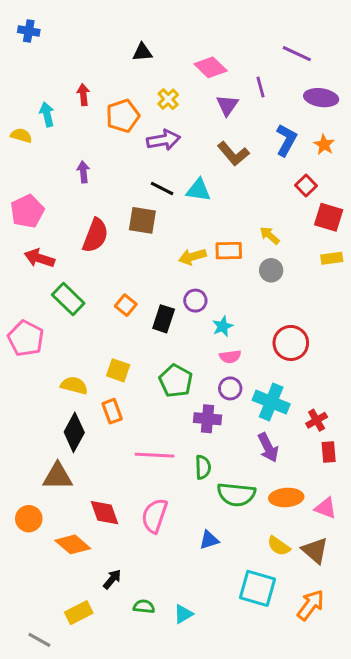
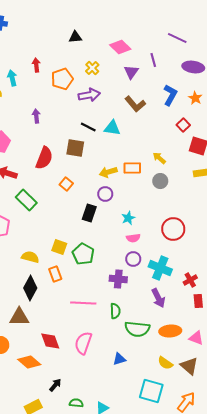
purple circle: (195, 301) -> (105, 194), moved
orange square: (126, 305) -> (66, 184), moved
green pentagon: (176, 381) -> (83, 254), moved

